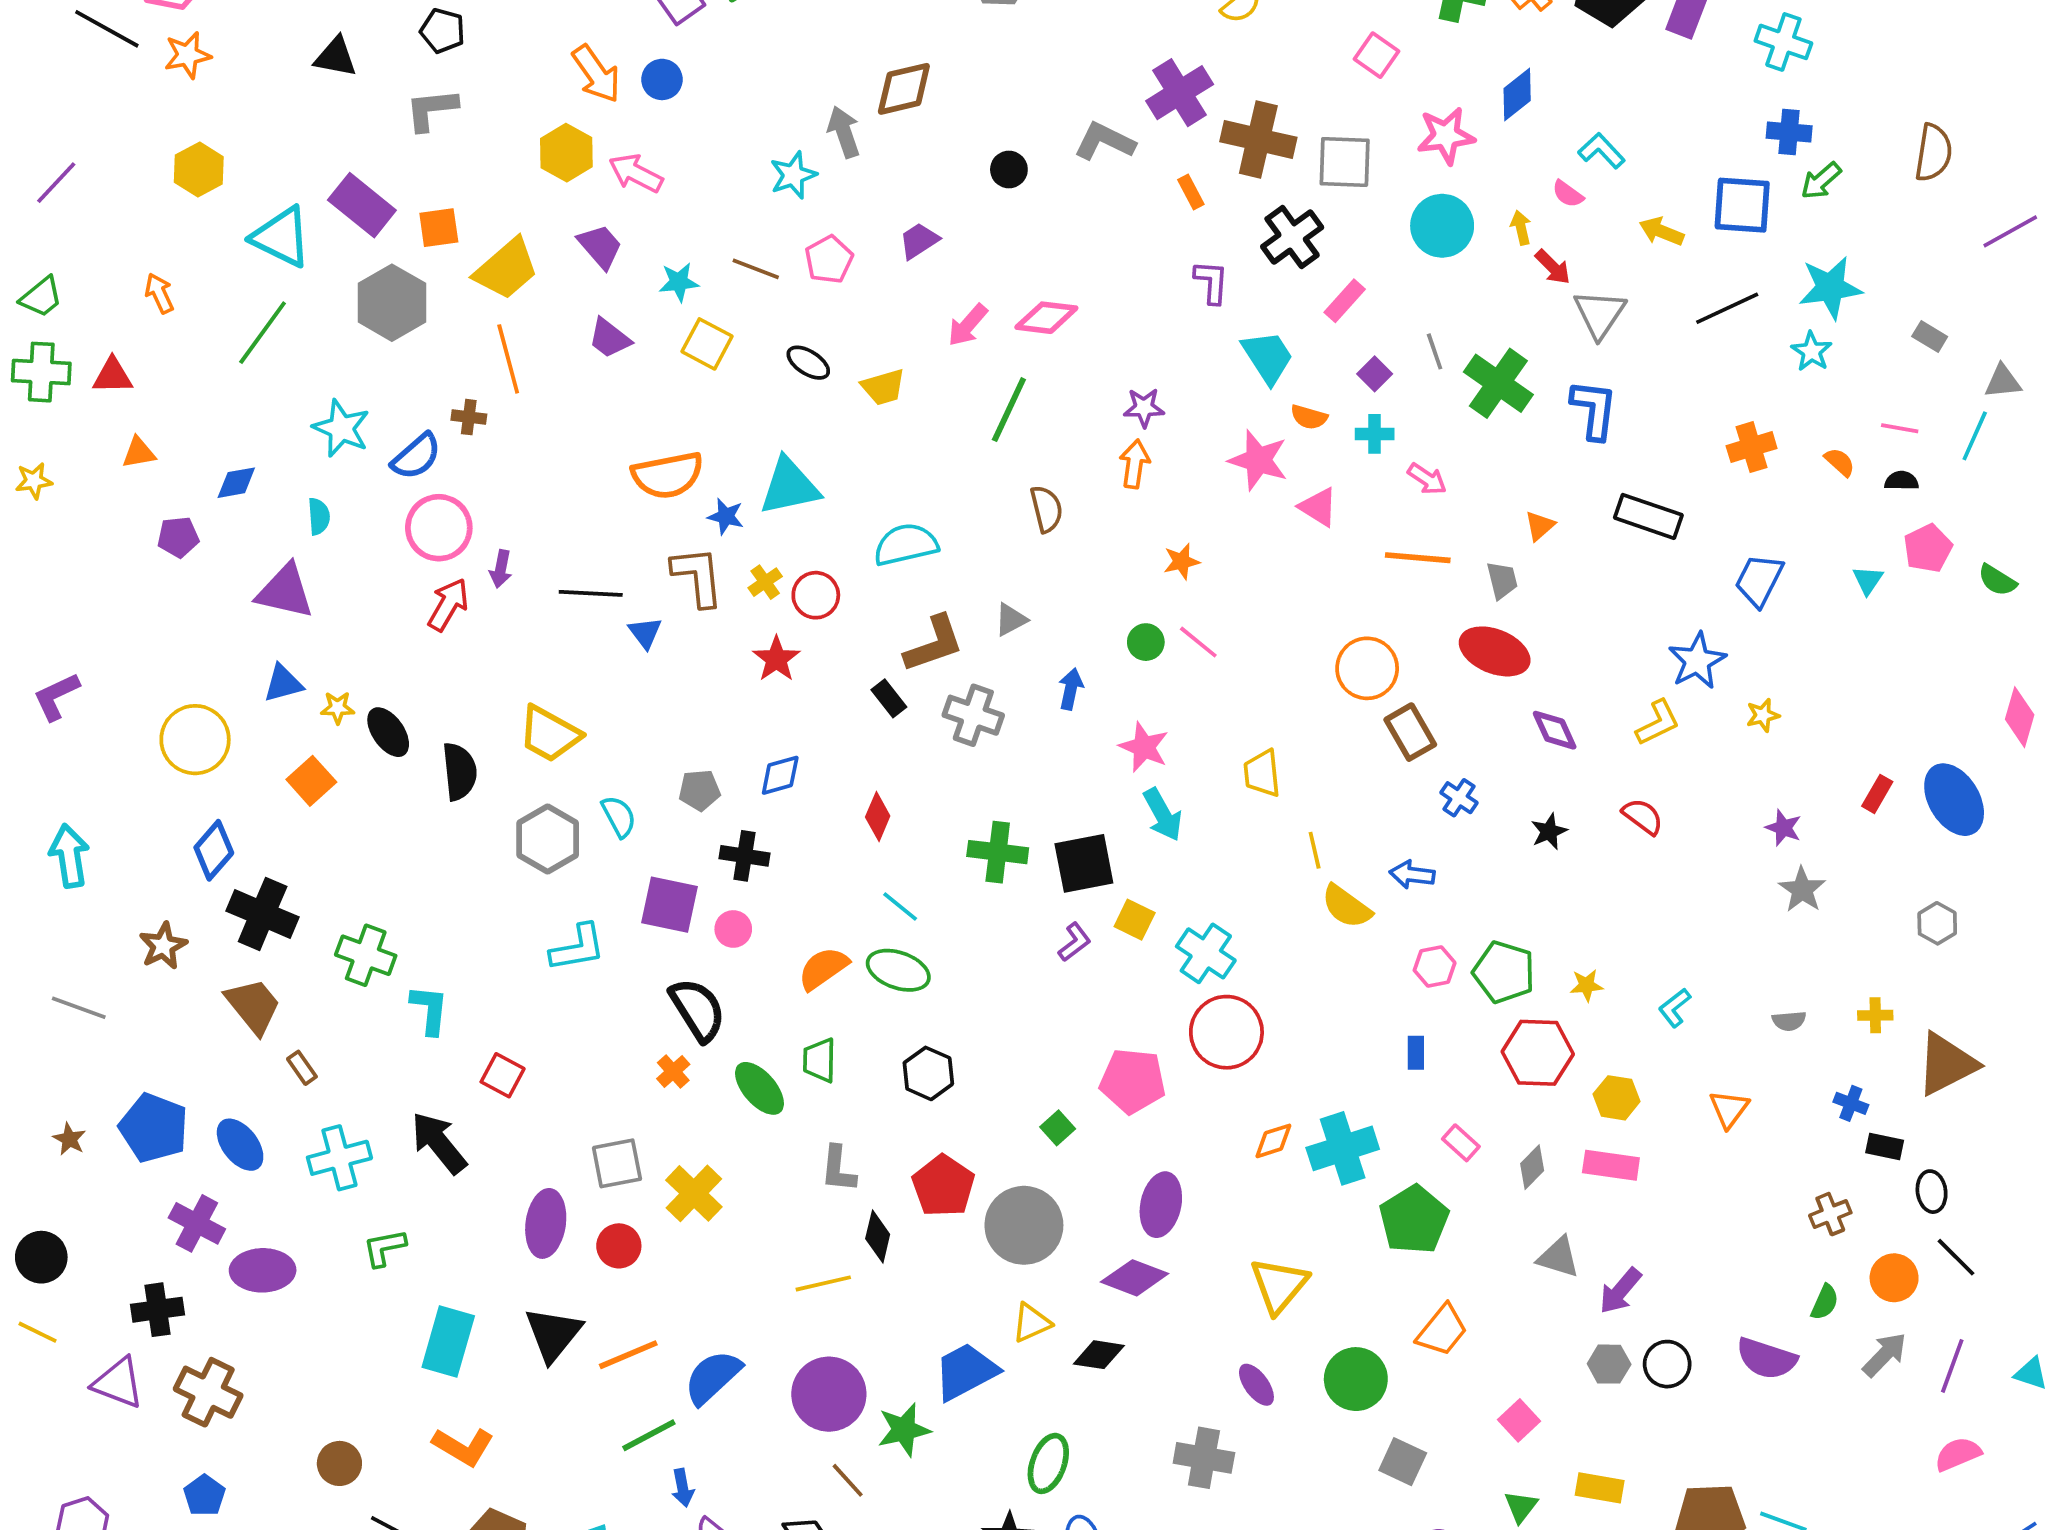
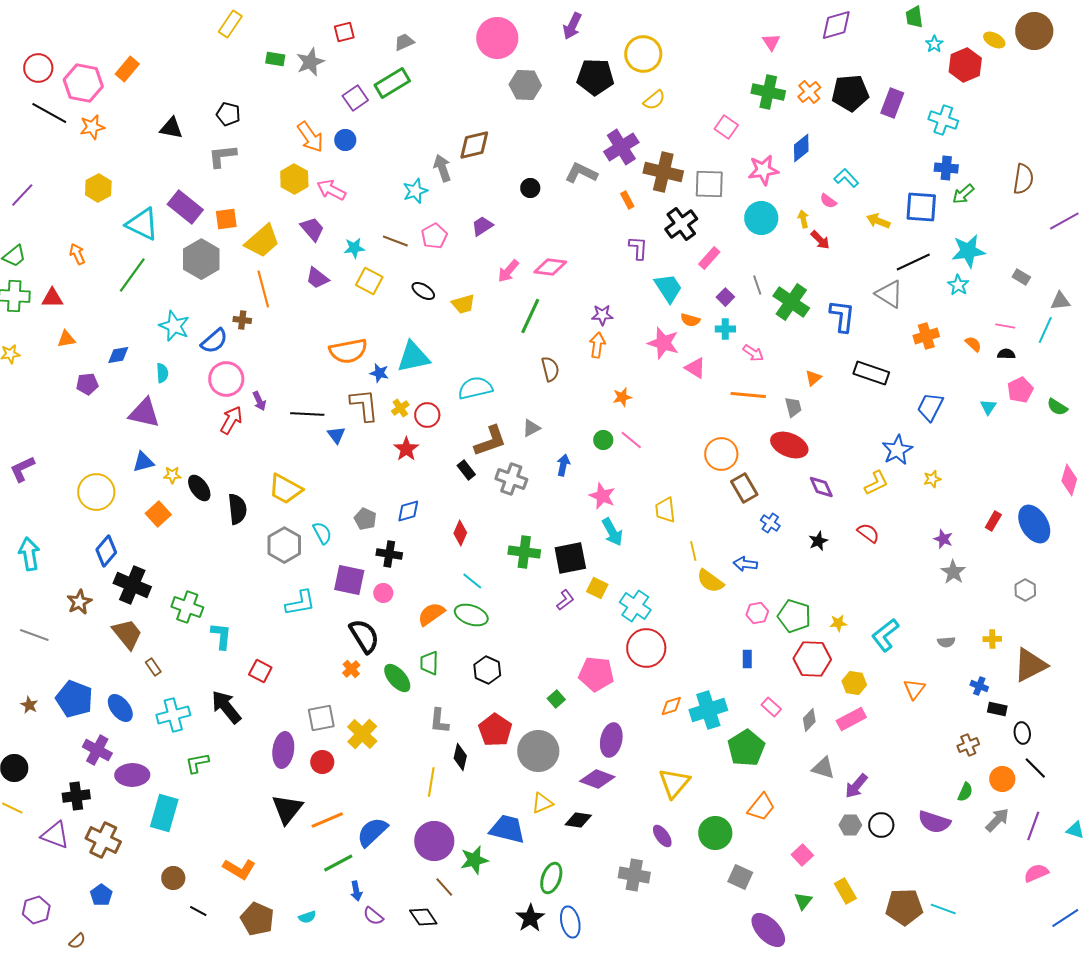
gray triangle: (1600, 314) -> (889, 294), moved, turned -32
purple arrow: (501, 569) -> (259, 401), turned -36
gray pentagon: (699, 790) -> (365, 519), turned 30
cyan L-shape: (1675, 1008) -> (885, 635), size x1.6
pink rectangle: (1611, 1165) -> (851, 719), turned -36
yellow line: (823, 1283) -> (431, 782), turned -68
cyan rectangle: (448, 1342) -> (164, 813), moved
blue trapezoid: (966, 1372) -> (507, 829), turned 42
yellow rectangle: (1600, 1488) -> (845, 891), turned 50

